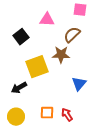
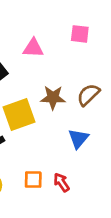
brown semicircle: (72, 35) -> (88, 95), moved

